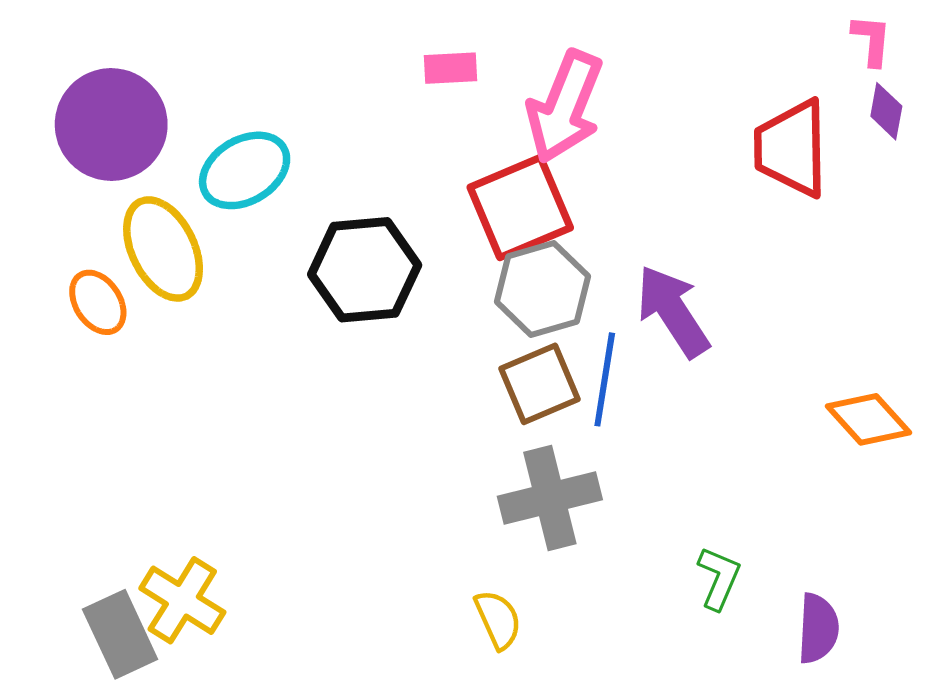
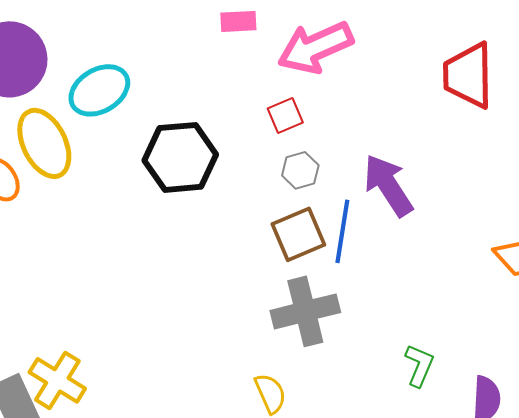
pink arrow: (565, 107) -> (315, 47), turned 44
red square: (520, 207) -> (285, 115), size x0.5
gray hexagon: (542, 289) -> (300, 170), size x0.6

